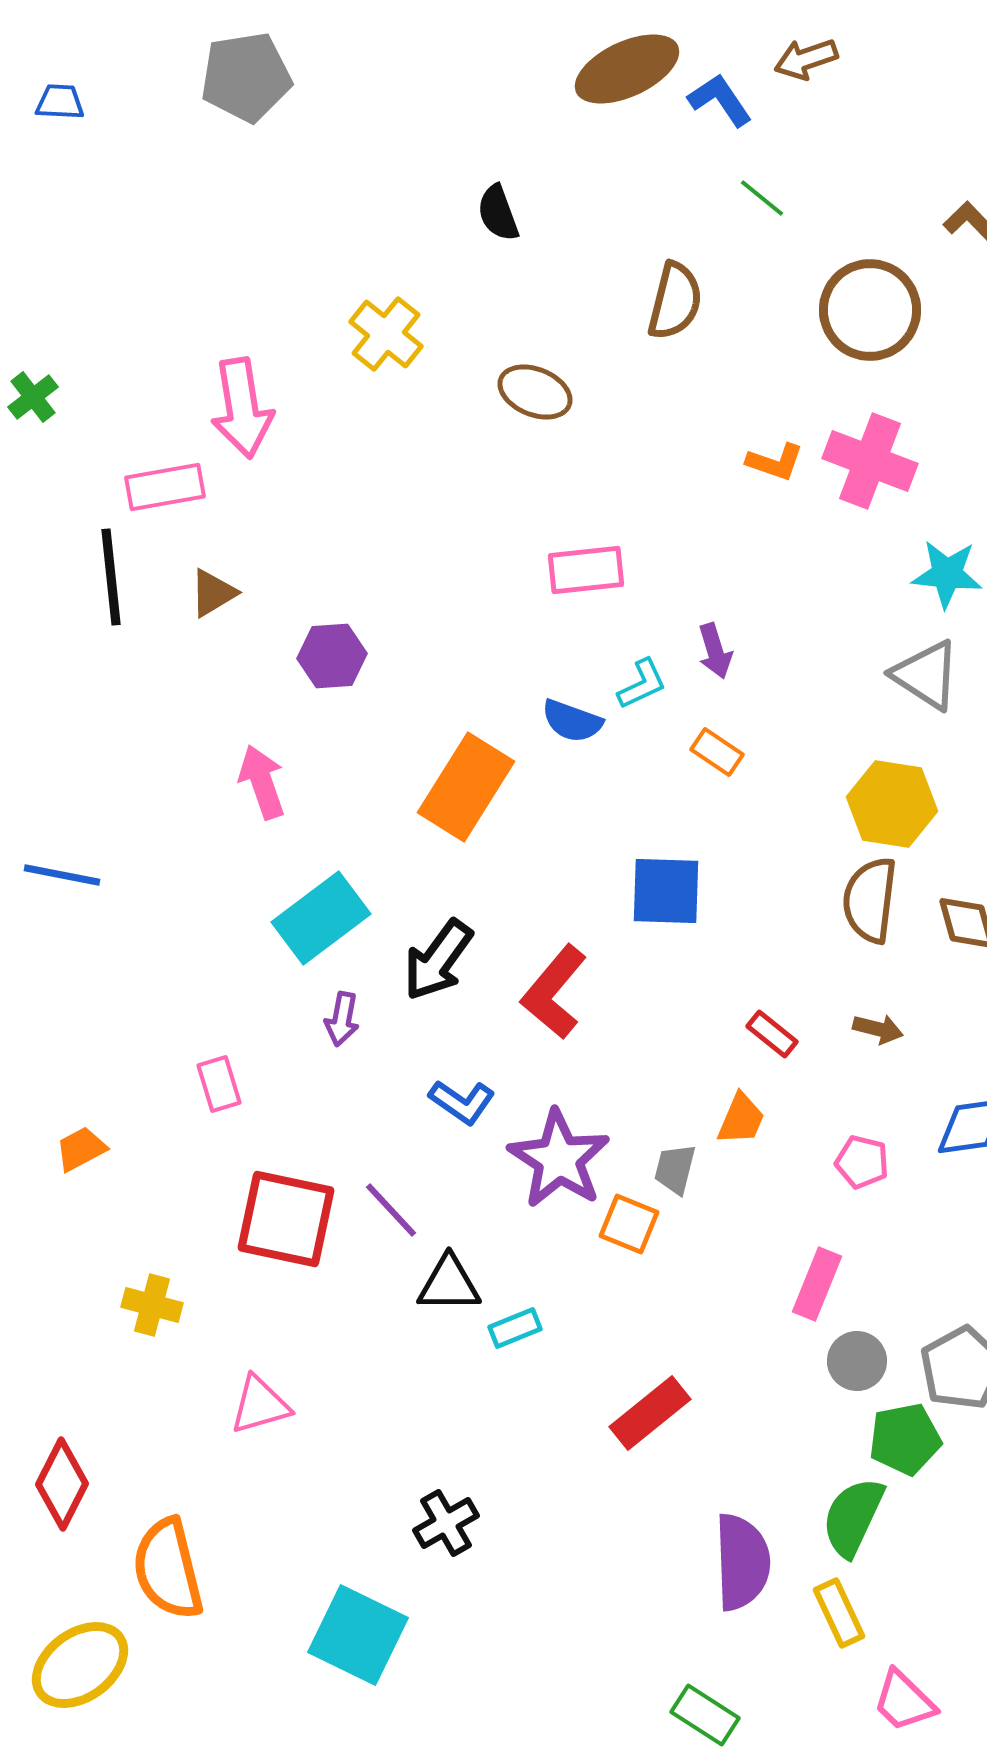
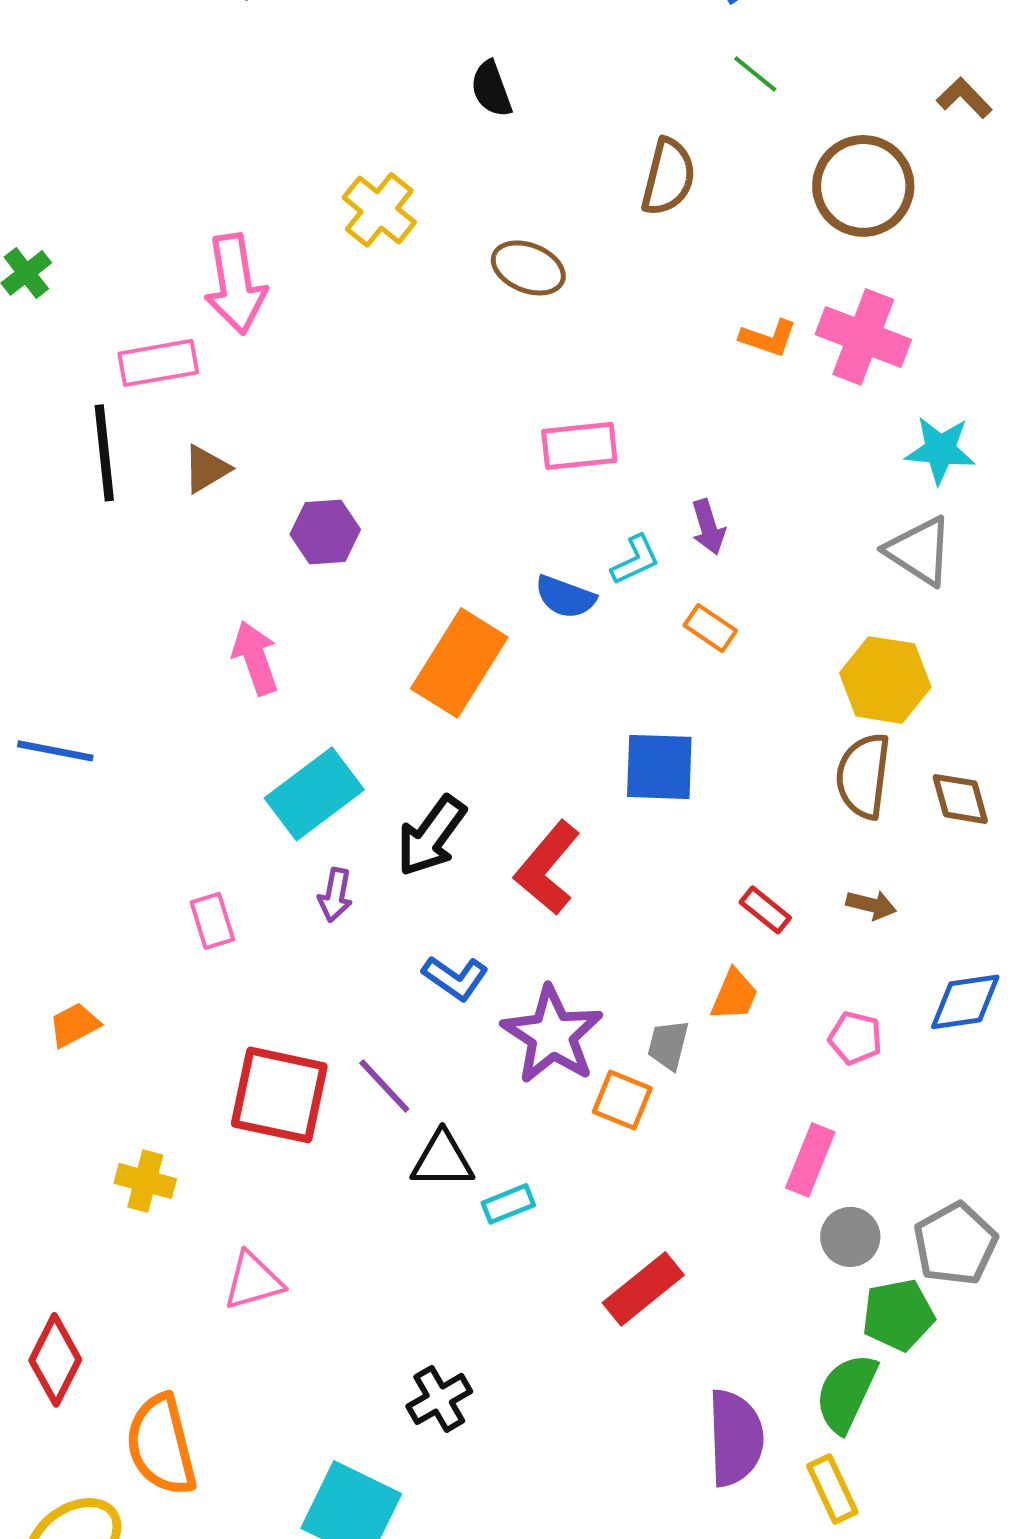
pink rectangle: (219, 1084) -> (212, 921), moved

